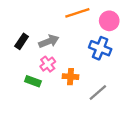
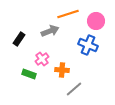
gray arrow: (49, 41) -> (50, 31), moved
gray line: (98, 93) -> (74, 89), moved

